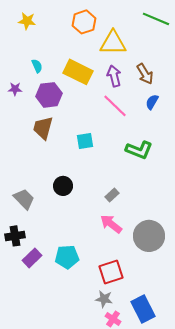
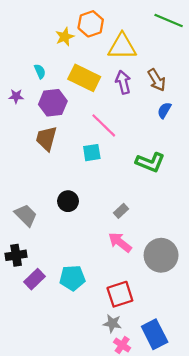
yellow star: (27, 21) -> (65, 37), moved, turned -30
pink line: (115, 106) -> (104, 125), moved

